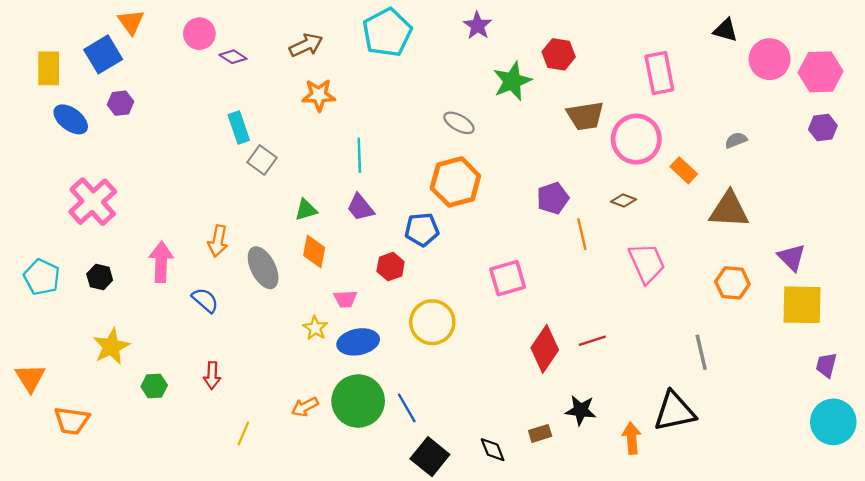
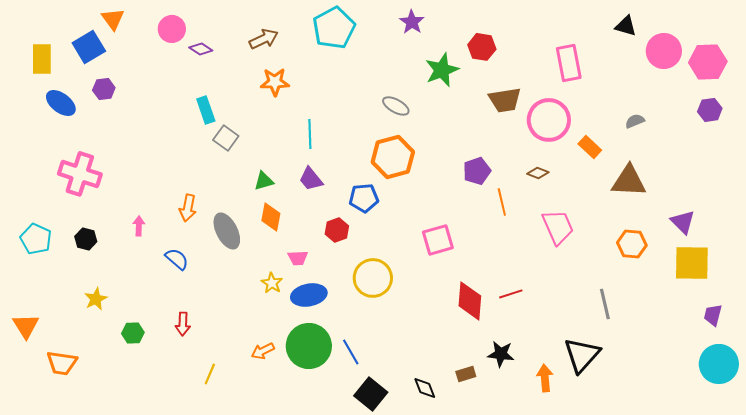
pink cross: (93, 202) -> (80, 174), turned -30
pink arrow: (161, 262) -> (139, 226), size x0.6
yellow star: (111, 347) -> (96, 299), size x0.7
red diamond: (545, 349) -> (470, 301), turned -30
black triangle: (675, 411) -> (582, 355), turned -36

